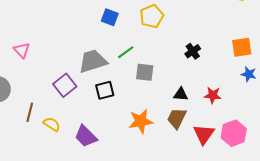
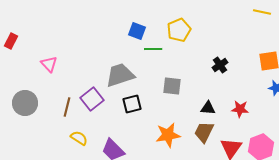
green line: (126, 52) -> (153, 49), moved, turned 36
brown line: (30, 112) -> (67, 107), moved

